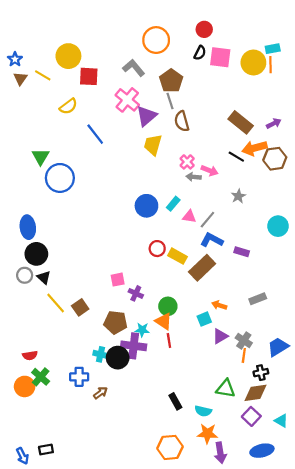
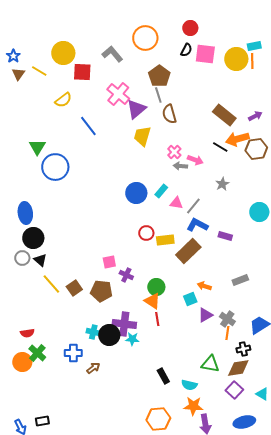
gray L-shape: (134, 68) -> (112, 54), moved
yellow rectangle: (177, 256) -> (165, 240), turned -36
brown pentagon: (115, 322) -> (101, 291), moved
cyan star: (142, 330) -> (132, 339), moved

